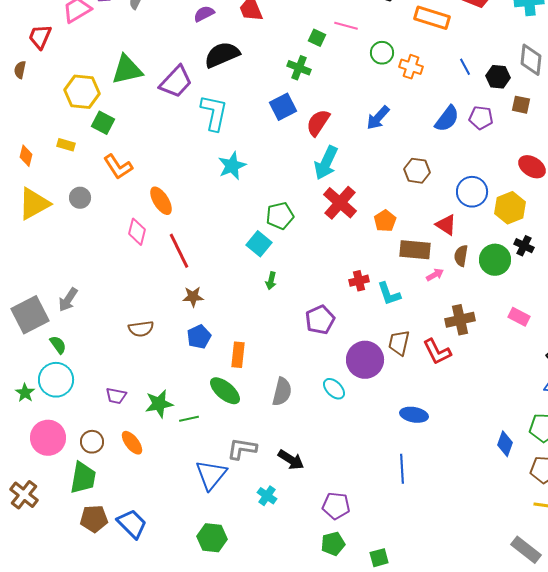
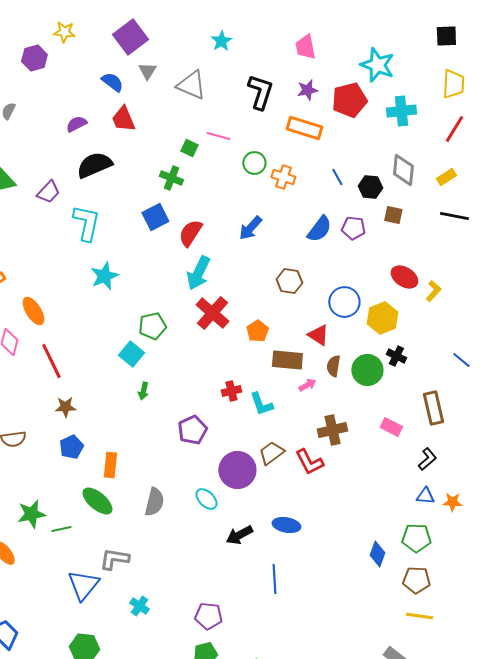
purple trapezoid: (176, 82) -> (48, 192), size x0.7
brown trapezoid: (399, 343) -> (271, 453), turned 40
black arrow: (291, 460) -> (239, 535), moved, turned 120

